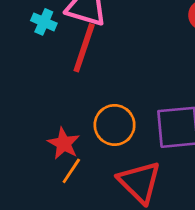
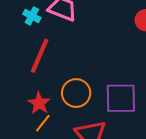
red line: (84, 48) -> (40, 56), moved

